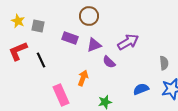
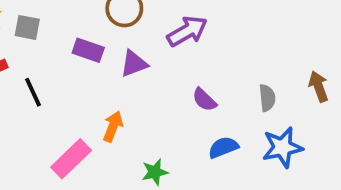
purple arrow: (128, 42) -> (187, 31), moved
purple semicircle: (109, 62) -> (204, 100), moved
pink rectangle: (61, 95) -> (71, 159), turned 70

